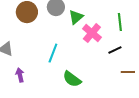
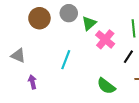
black line: (115, 50) -> (128, 57), turned -32
green semicircle: (72, 79) -> (106, 86), moved

